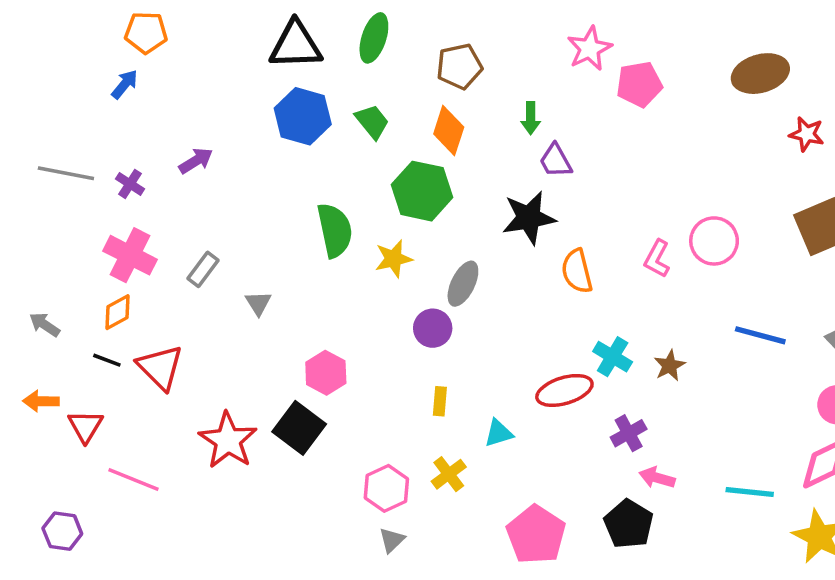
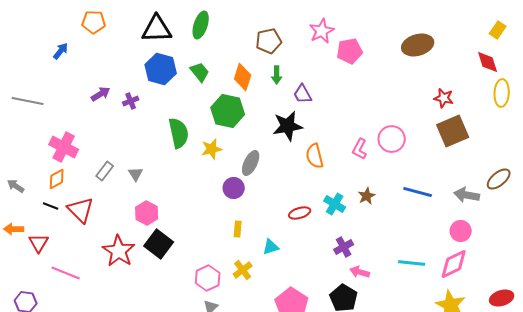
orange pentagon: (146, 33) -> (94, 22), moved
brown pentagon: (459, 66) -> (269, 41), moved
green arrow: (531, 118) -> (277, 75), moved
red star: (807, 134) -> (444, 98), moved
purple cross: (130, 184) -> (131, 101), moved, turned 35
gray rectangle: (203, 269) -> (105, 171), moved
brown star: (670, 366) -> (367, 196), moved
pink hexagon: (326, 373) -> (147, 213), moved
red ellipse: (564, 390) -> (300, 213), moved, size x0.7
cyan line: (750, 492) -> (412, 263), moved

